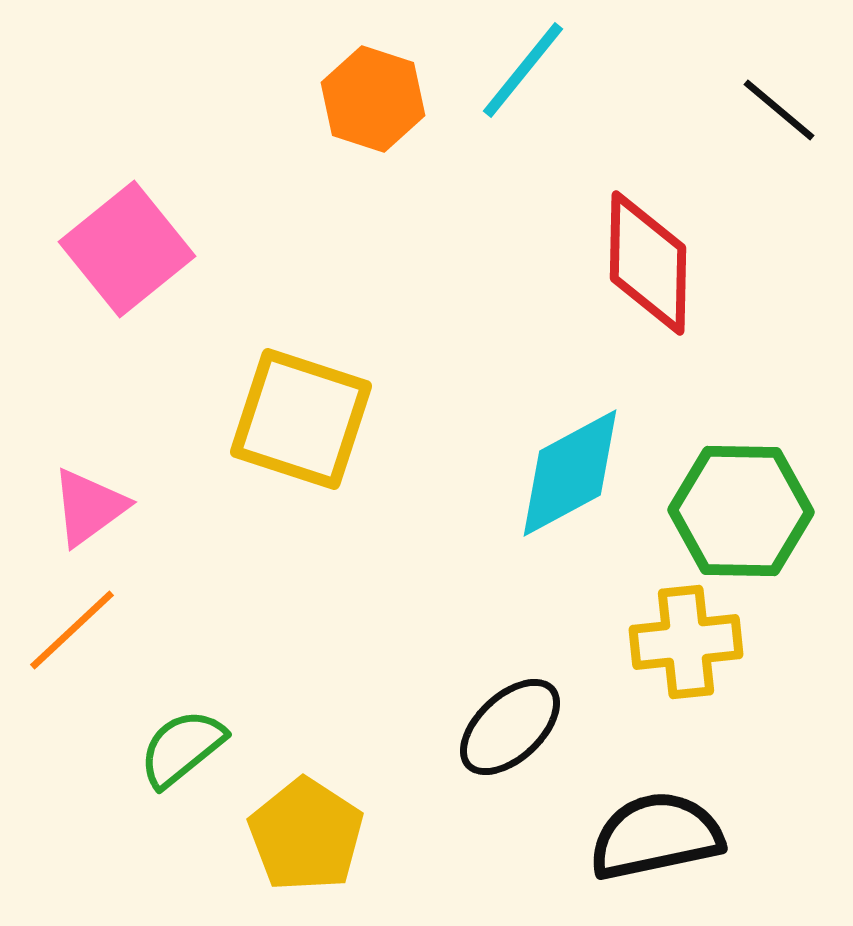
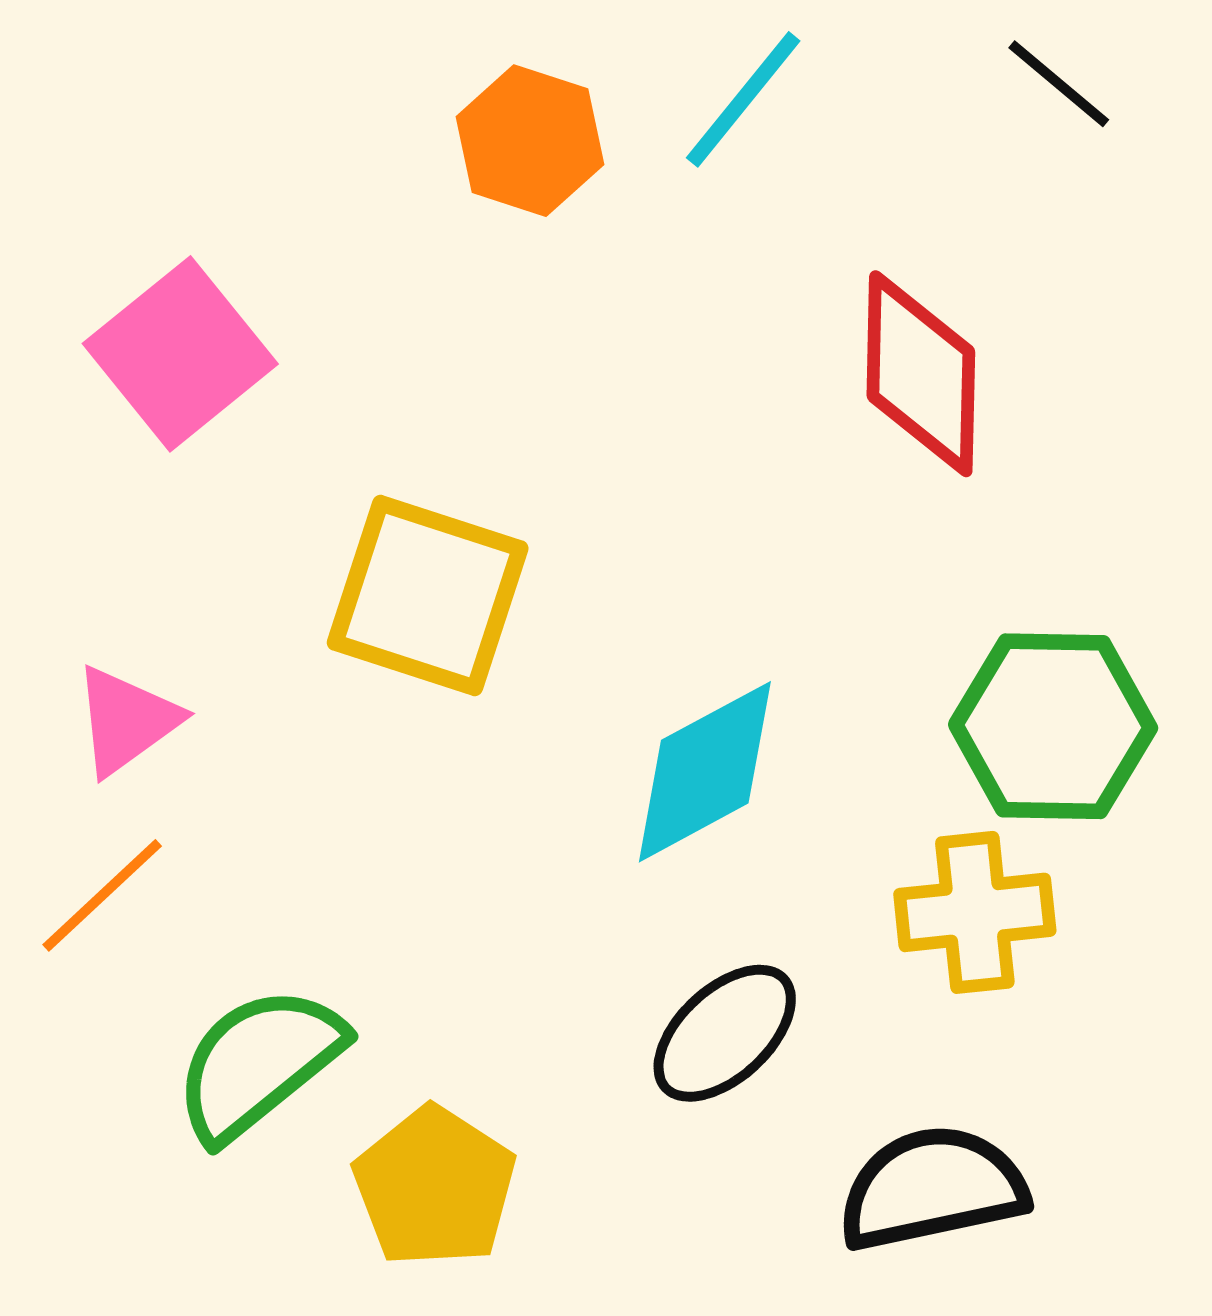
black line: (779, 110) -> (1059, 84), moved
cyan diamond: (570, 473) -> (705, 772), moved
green semicircle: (182, 748) -> (258, 1063), size x1.4

